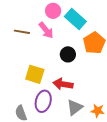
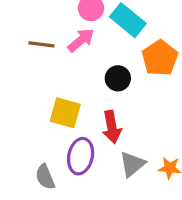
pink arrow: (46, 30) -> (81, 40), turned -90
red arrow: (63, 84) -> (112, 127), turned -108

